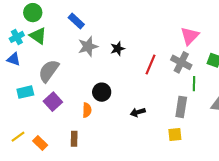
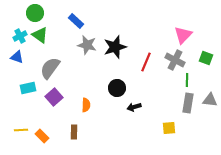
gray star: (88, 46) -> (87, 45), turned 30
black star: (118, 49) -> (115, 47), size x1.6
black circle: (102, 92) -> (117, 88), moved
gray rectangle: (181, 107) -> (188, 103), moved
yellow line: (18, 137) -> (21, 130), turned 32

